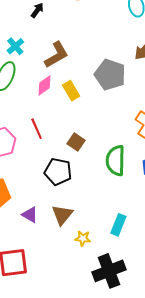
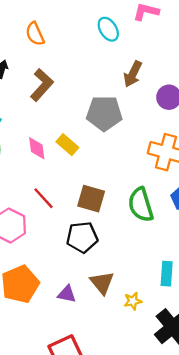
brown L-shape: (56, 55) -> (42, 85), moved
pink diamond: (45, 85) -> (37, 148), turned -45
brown square: (76, 142) -> (91, 199), size x1.4

